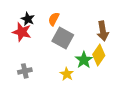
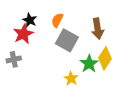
brown arrow: (103, 31) -> (98, 29), moved
red star: (22, 32) -> (23, 34), turned 30
gray cross: (25, 71) -> (14, 59), moved

